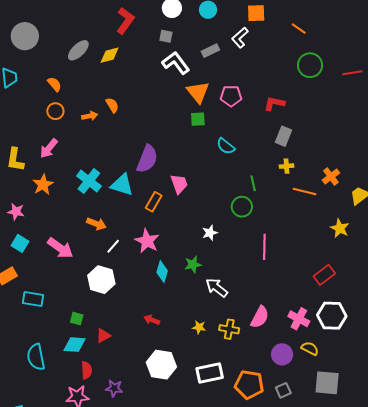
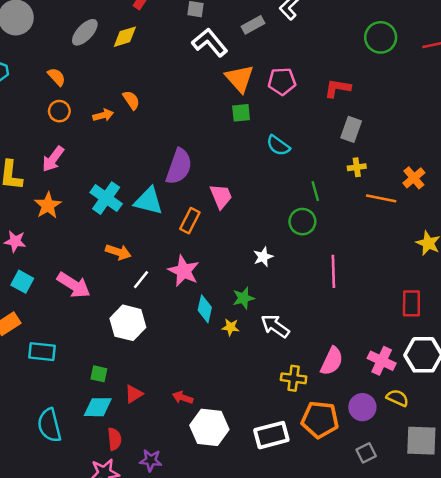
red rectangle: (324, 275) -> (411, 303), turned -50
red arrow: (152, 320) -> (183, 398), moved
yellow star: (199, 327) -> (231, 327), moved
orange pentagon: (249, 385) -> (320, 420), moved

